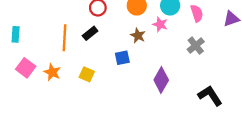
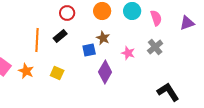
pink star: (160, 24) -> (128, 53), moved
blue square: (122, 58) -> (89, 50), moved
purple diamond: (161, 80) -> (105, 72), moved

